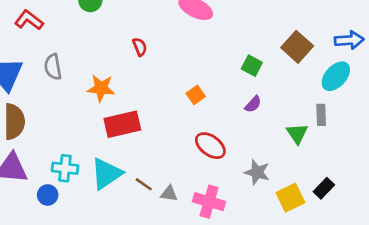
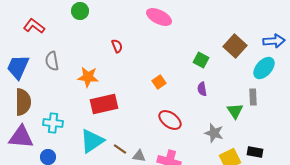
purple semicircle: (253, 104) -> (202, 89), turned 128
cyan cross: (65, 168) -> (53, 123), moved
gray star: (257, 172) -> (214, 133), moved
black rectangle: (324, 188) -> (255, 152), turned 56

